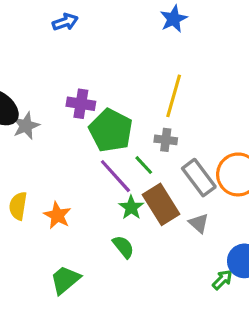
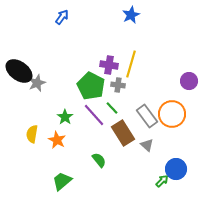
blue arrow: (65, 22) -> (62, 17), turned -35
purple cross: (81, 104) -> (109, 65), moved
gray cross: (166, 140) -> (118, 85), moved
green star: (131, 207) -> (65, 117), moved

